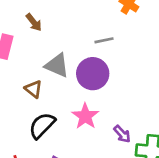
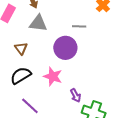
gray triangle: (57, 65) -> (38, 23), moved, turned -30
pink star: (85, 116) -> (53, 76), turned -30

